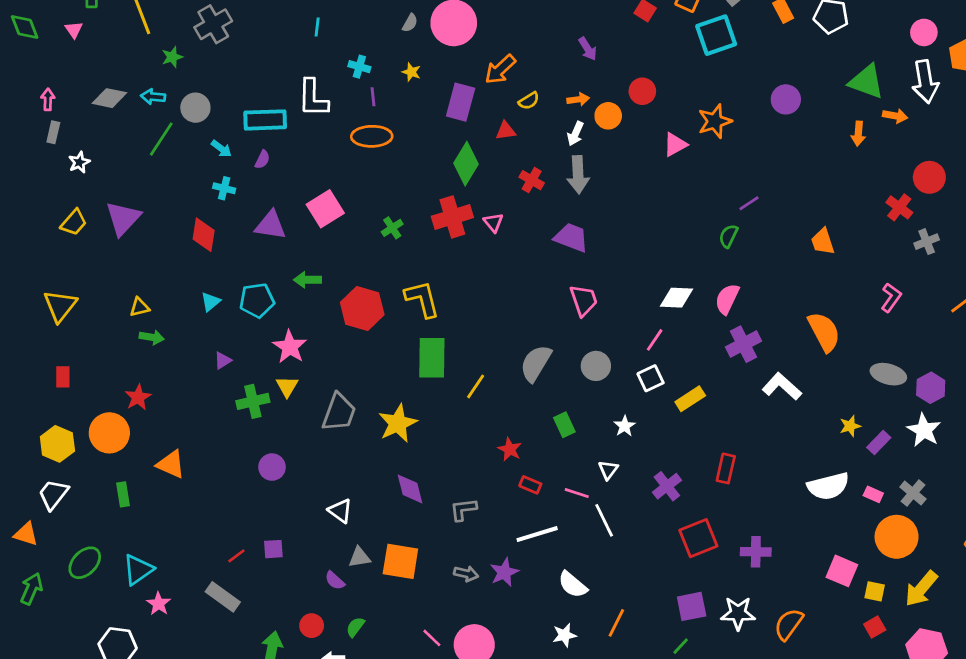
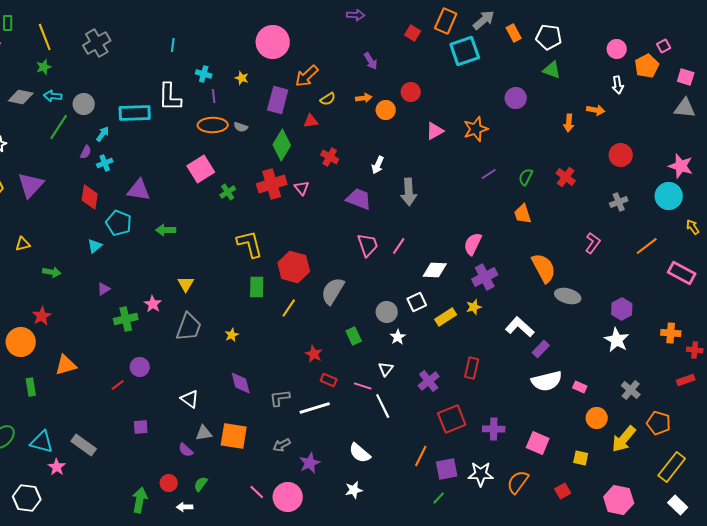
gray semicircle: (410, 23) -> (241, 127), moved, turned 80
green star: (172, 57) -> (44, 67), moved
green triangle: (866, 82) -> (552, 70), moved, size x0.7
white arrow: (925, 82) -> (618, 85), size x0.6
orange star: (715, 121) -> (476, 129), moved
white arrow: (575, 134) -> (378, 165), moved
cyan arrow: (221, 149) -> (103, 134), turned -91
purple semicircle: (262, 160) -> (86, 152), moved
gray arrow: (578, 175) -> (409, 192), moved
cyan cross: (224, 188) -> (105, 163), turned -35
red cross: (899, 207) -> (566, 177), moved
pink square: (325, 209) -> (201, 169), moved
green semicircle: (728, 236) -> (526, 177), moved
orange trapezoid: (823, 242) -> (523, 214), moved
white diamond: (677, 298) -> (435, 270), moved
cyan pentagon: (257, 300) -> (119, 223), moved, turned 30
yellow triangle: (139, 307) -> (23, 244), moved
red hexagon: (362, 309) -> (294, 267), moved
pink line: (655, 340) -> (399, 246), moved
pink star: (290, 347) -> (153, 304), moved, size x0.7
green rectangle: (432, 358) -> (257, 287), size x0.7
gray circle: (596, 366) -> (387, 312), moved
gray ellipse: (888, 374) -> (568, 296), moved
yellow triangle: (287, 386) -> (186, 284), moved
white L-shape: (782, 386) -> (520, 327), moved
yellow star: (398, 423) -> (232, 335), size x0.5
yellow star: (850, 426) -> (474, 307), moved
purple rectangle: (879, 442) -> (541, 349), moved
orange triangle: (171, 464) -> (66, 365), turned -40
gray cross: (913, 493) -> (631, 390), moved
white line: (537, 534) -> (315, 408), moved
orange circle: (897, 537) -> (597, 418), size x0.7
red line: (236, 556) -> (118, 385), moved
cyan triangle: (138, 570) -> (42, 442), turned 50
pink square: (842, 571) -> (538, 443), moved
purple star: (504, 572) -> (310, 463), moved
gray arrow: (466, 574) -> (282, 445), turned 138
yellow arrow: (921, 589) -> (624, 439), moved
gray rectangle: (223, 597) -> (84, 445), moved
orange line: (616, 623) -> (421, 456), moved
red square: (875, 627) -> (563, 491), moved

